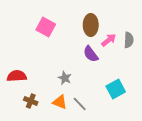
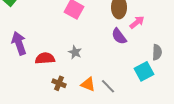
gray semicircle: (129, 40) -> (157, 52), moved
gray star: (65, 78) -> (75, 52), moved

